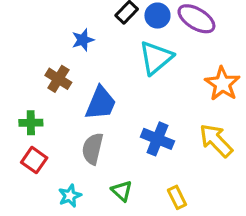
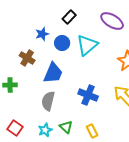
blue circle: (157, 16) -> (62, 43), moved
red square: (34, 160) -> (15, 128), moved
cyan star: (70, 196) -> (45, 130), moved
yellow rectangle: (177, 197) -> (92, 131), moved

